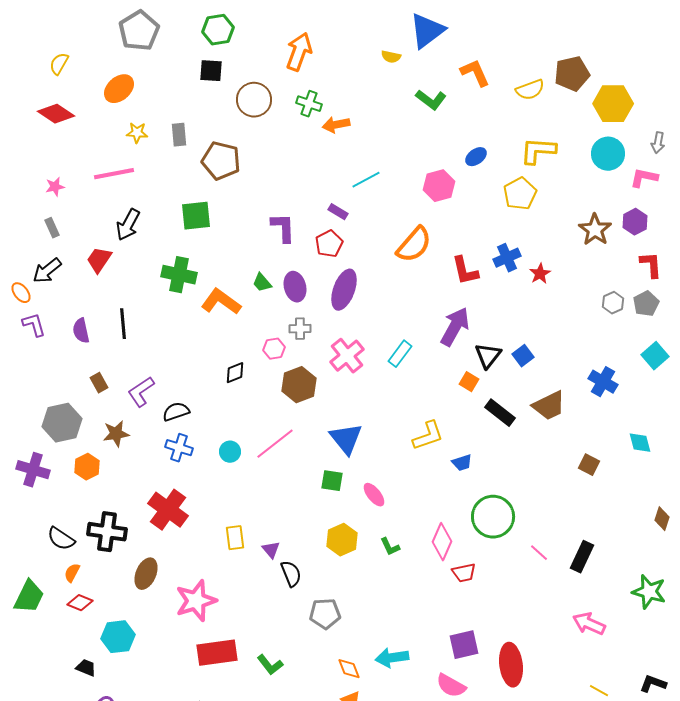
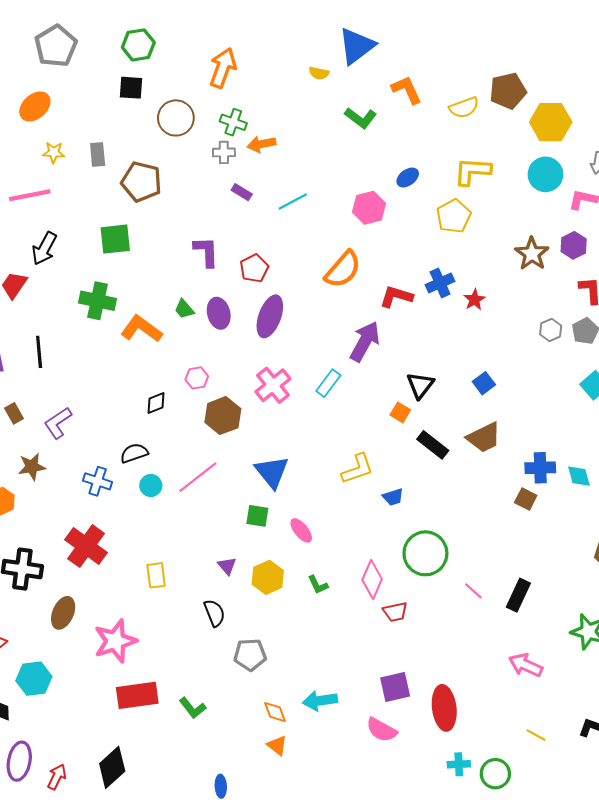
purple rectangle: (338, 212) -> (242, 192), moved
red L-shape: (465, 271) -> (396, 297), turned 120
purple arrow: (455, 327) -> (365, 341), moved
gray cross: (300, 329) -> (224, 152), moved
blue square: (523, 356) -> (484, 383), moved
blue cross: (603, 382) -> (540, 468), moved, turned -32
black semicircle: (176, 412) -> (134, 453), moved
purple triangle: (271, 550) -> (227, 566), moved

